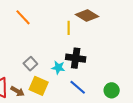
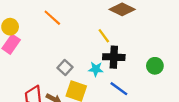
yellow line: (69, 28) -> (104, 36), moved, turned -32
green circle: (112, 90) -> (155, 66), moved

